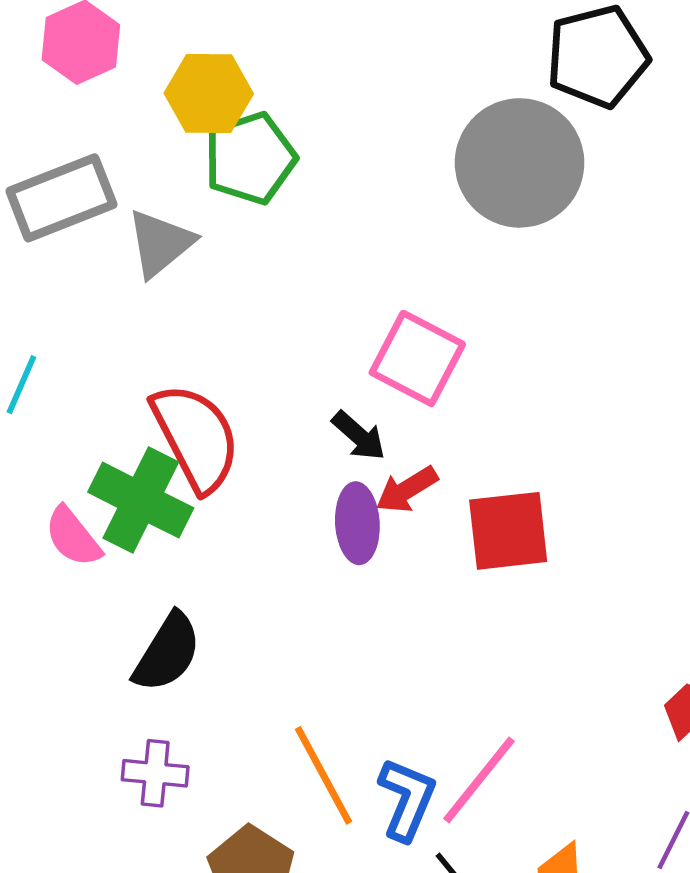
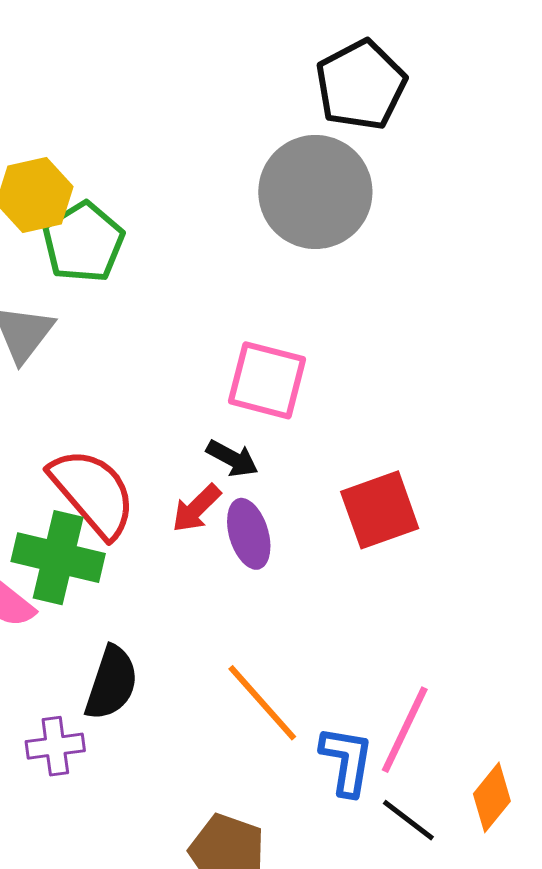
red arrow: (407, 490) -> (196, 508), moved
purple cross: (155, 773) -> (55, 746), moved
orange line: (323, 775) -> (262, 703), moved

